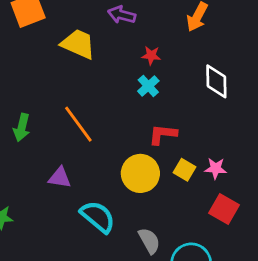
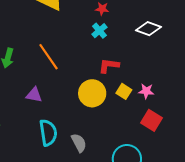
white diamond: (216, 81) -> (148, 29), turned -70
cyan semicircle: (98, 217) -> (48, 133), moved, turned 40
gray semicircle: (149, 241) -> (79, 143), moved

